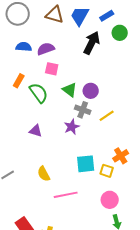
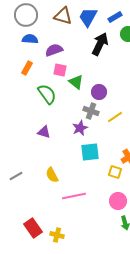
blue semicircle: (24, 47) -> (30, 39), moved
orange rectangle: (19, 81) -> (27, 68), moved
green triangle: (70, 90) -> (76, 82), moved
cyan square: (86, 164) -> (90, 152), moved

